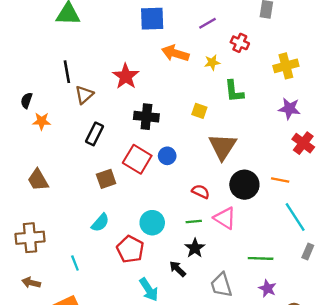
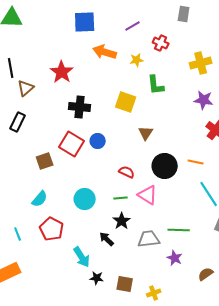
yellow square: (199, 111) -> (126, 102), size x1.5
black rectangle: (95, 134) -> (18, 122), moved
brown triangle: (223, 147) -> (146, 133), size x0.6
red pentagon: (130, 249) -> (52, 229), moved
gray trapezoid: (221, 285) -> (149, 239), moved, turned 100
purple star: (267, 288) -> (175, 258), moved

